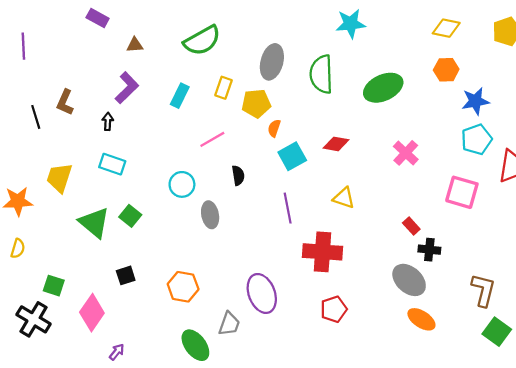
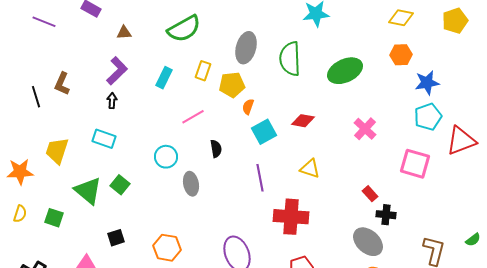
purple line: (23, 46) -> (44, 22), moved, turned -65
black arrow: (108, 121) -> (112, 101), moved
green square: (54, 286) -> (54, 218), moved

